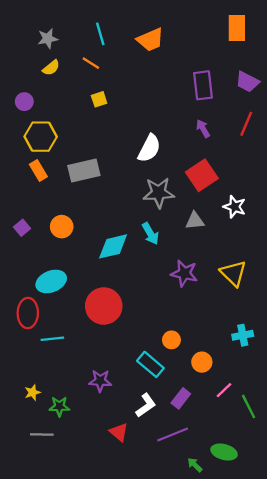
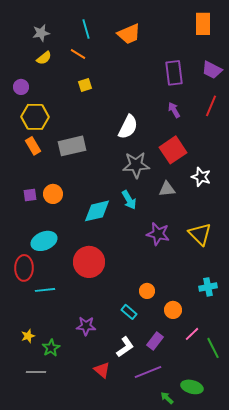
purple square: (22, 228) -> (30, 195), moved, turned 32
cyan rectangle: (150, 364) -> (129, 312), size x0.7
green star: (59, 406) -> (51, 348), turned -30

